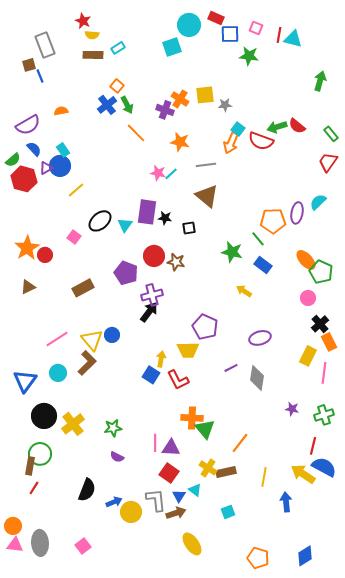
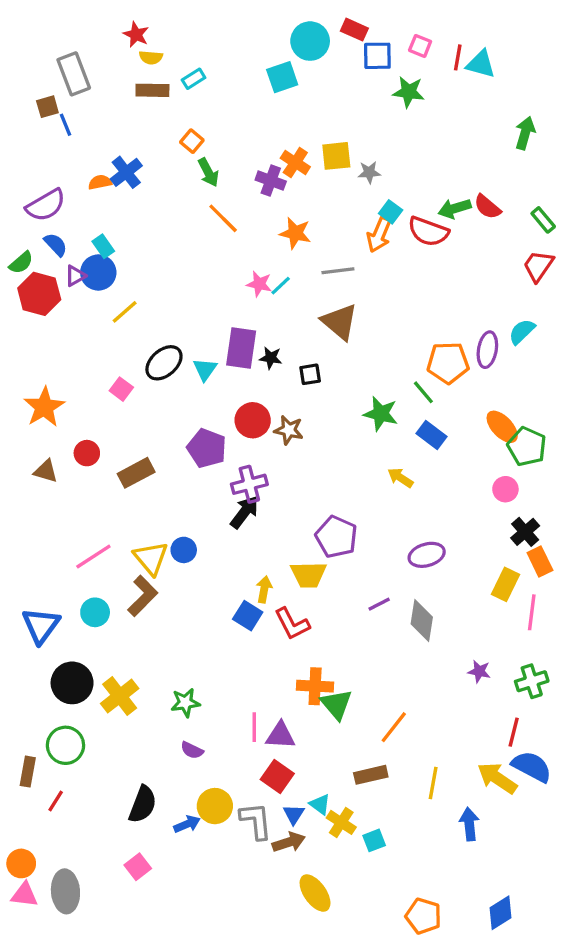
blue cross: (107, 105) -> (126, 172), moved
red circle: (45, 255) -> (87, 453), moved
brown triangle: (28, 287) -> (46, 471), turned 42
brown rectangle: (30, 466) -> (28, 772), moved
yellow cross: (208, 468) -> (341, 822), moved
yellow circle: (131, 512) -> (215, 806), moved
pink square: (83, 546) -> (138, 867), moved

